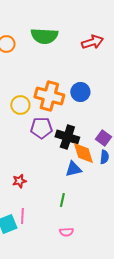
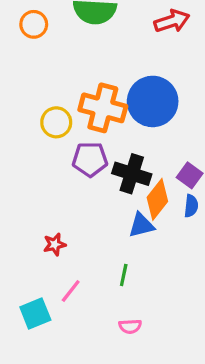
blue circle: (80, 92) -> (153, 101), size x1.6
orange diamond: (83, 153) -> (157, 199), turned 55
pink line: (22, 216) -> (71, 291), moved, turned 35

